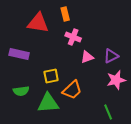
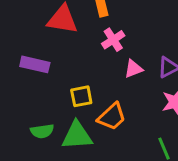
pink cross: (73, 37) -> (113, 40), turned 35
green semicircle: (21, 91) -> (42, 131), moved

